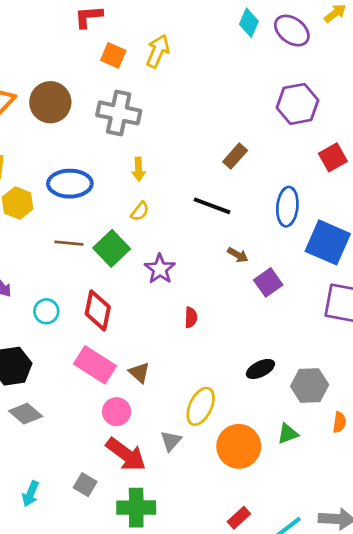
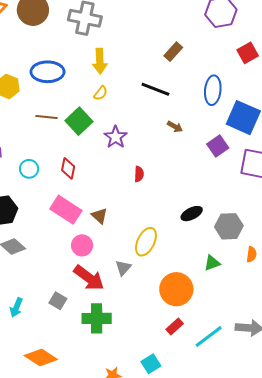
yellow arrow: (139, 169) -> (100, 61), size x1.4
purple square: (268, 282) -> (218, 146), moved
red diamond: (98, 310) -> (68, 168), size x0.7
orange circle: (239, 446) -> (176, 289), moved

